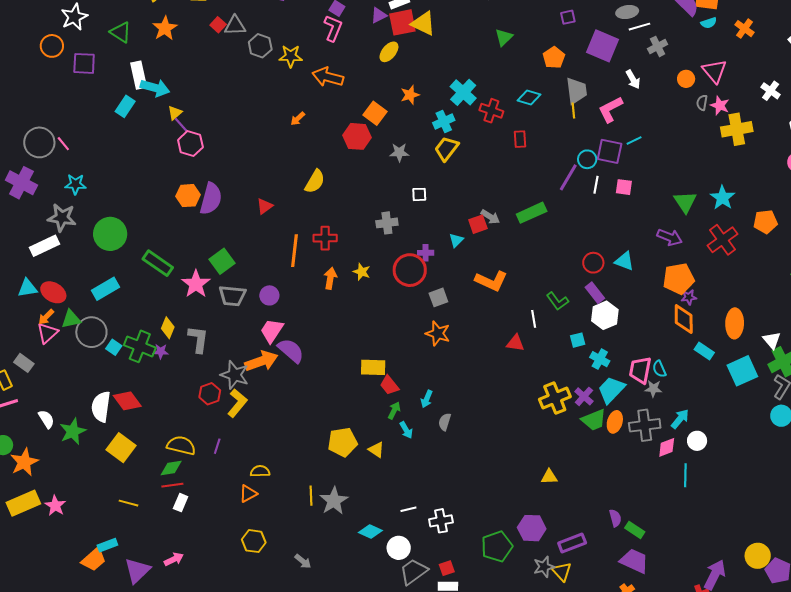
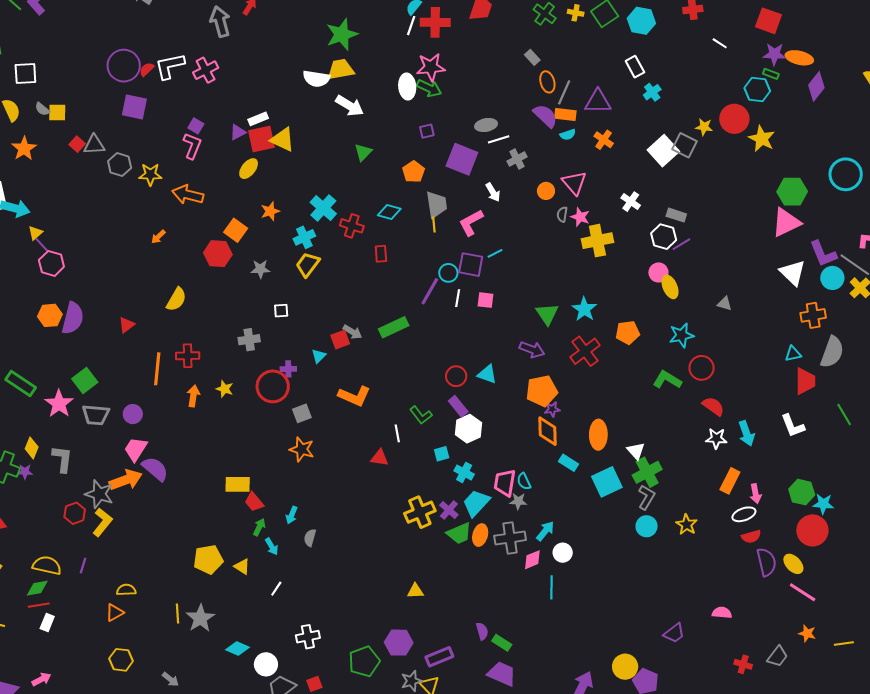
white line: (408, 509) -> (276, 589), moved, turned -42

